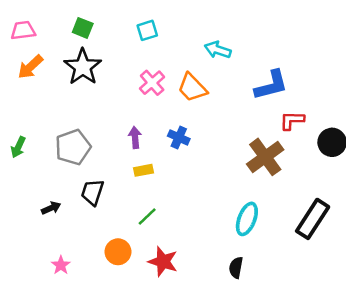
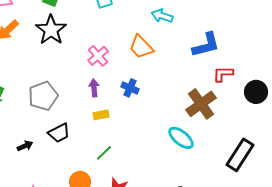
pink cross: (152, 83) -> (98, 56), moved
black trapezoid: (92, 192) -> (59, 133), turned -135
cyan ellipse: (247, 219) -> (181, 138), moved, turned -72

